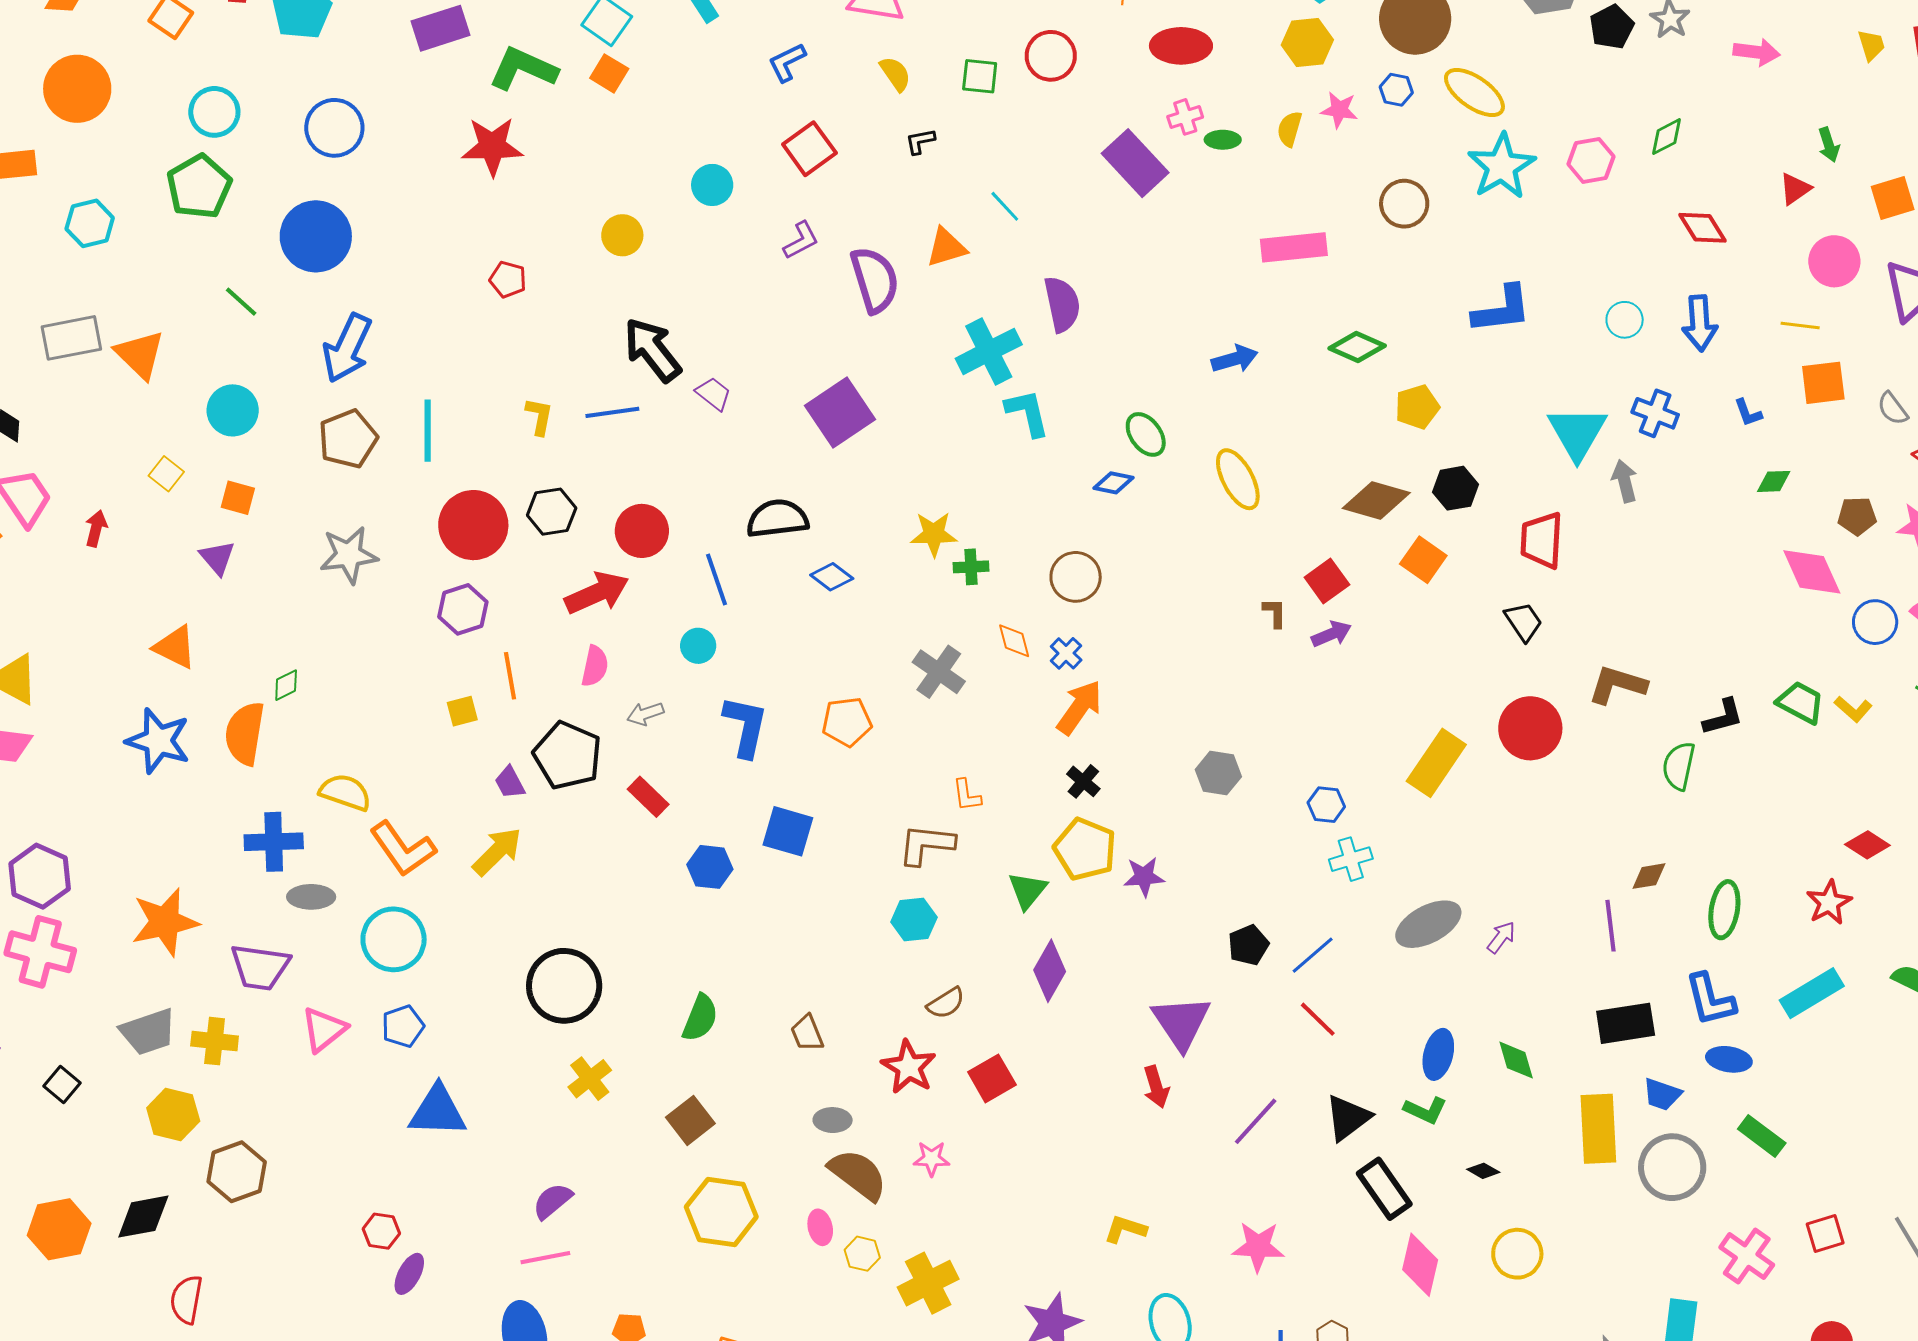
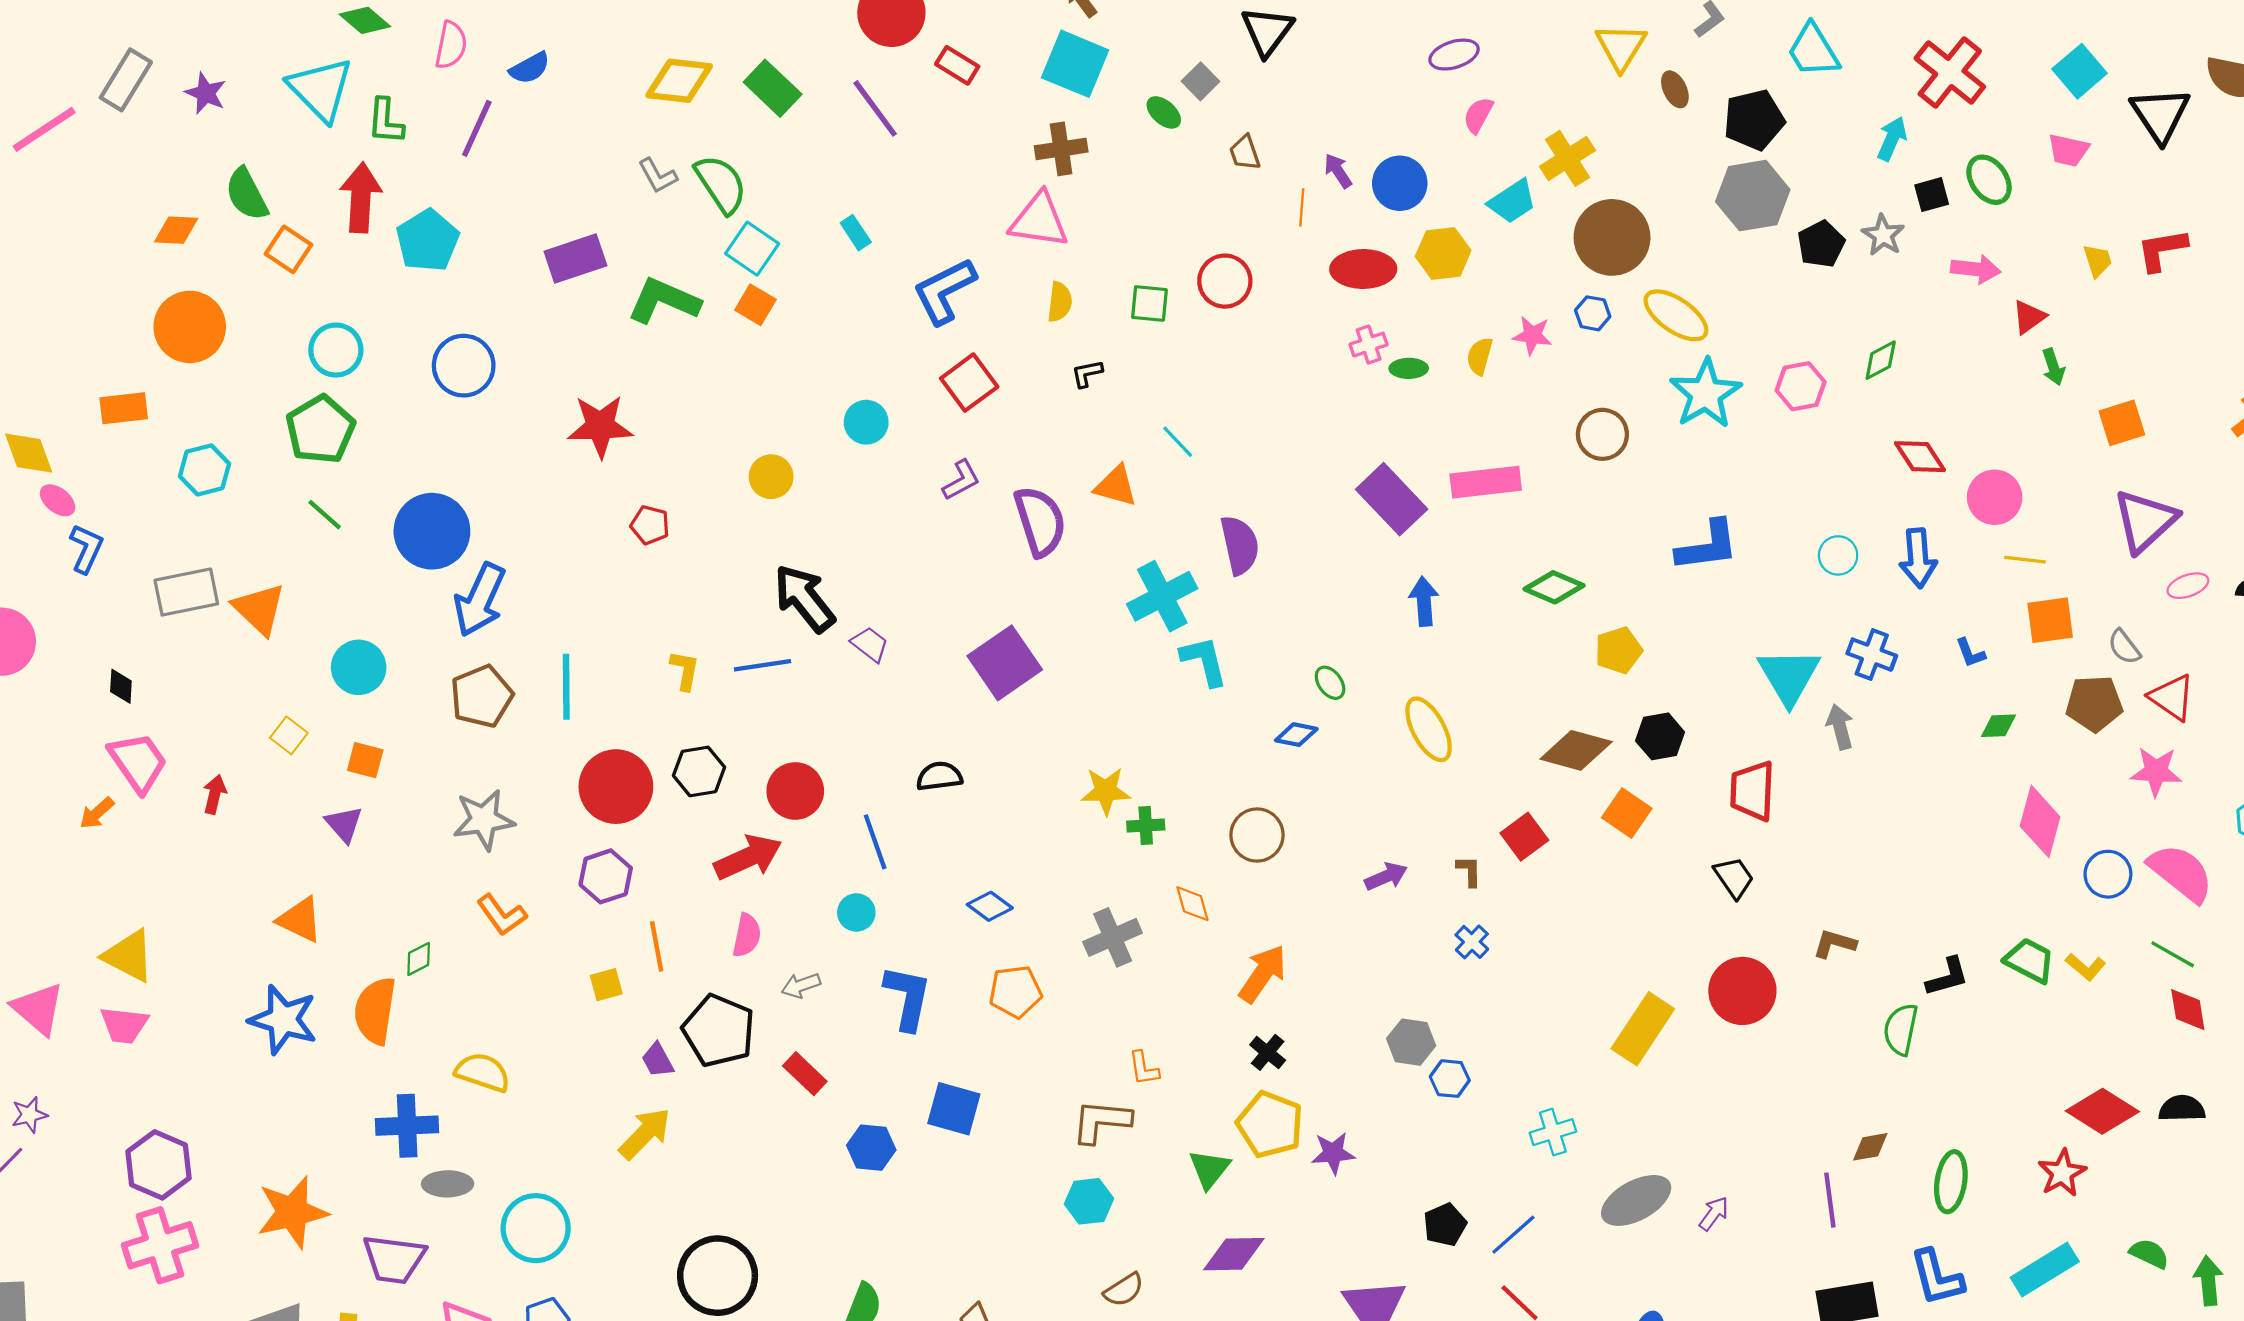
yellow hexagon: (1307, 42) -> (1443, 253), moved
blue L-shape: (787, 62) -> (944, 291), size x1.6
yellow semicircle: (895, 74) -> (1060, 302), turned 42
red star: (492, 147) -> (600, 426), moved
purple rectangle: (1135, 163) -> (1392, 499), moved
red triangle: (1795, 189) -> (2029, 317), moved
blue circle: (316, 236) -> (432, 531), moved
orange triangle: (946, 247) -> (1116, 486), turned 33
pink circle: (1834, 261) -> (1995, 497), moved
green line: (241, 302) -> (325, 515), moved
blue arrow: (1235, 359) -> (1424, 601), turned -78
green ellipse: (1146, 434) -> (1330, 683), size x0.7
brown pentagon: (1857, 516) -> (2094, 703), moved, size x1.4
black semicircle: (777, 519) -> (939, 776), size x0.7
pink diamond: (1812, 572) -> (2040, 821), turned 40
blue diamond: (832, 577) -> (990, 906), moved
purple arrow: (1331, 634) -> (1386, 876), moved
blue cross: (1066, 653) -> (1472, 942), moved
gray cross: (939, 672) -> (1113, 937), turned 32
brown L-shape: (1617, 685) -> (1835, 944), size x0.7
blue hexagon: (1326, 805) -> (1450, 1079), moved
red diamond: (1867, 845) -> (2102, 1111), size x1.5
orange L-shape: (403, 849) -> (502, 915), moved, size x0.7
pink cross: (40, 952) -> (160, 1245), turned -32
purple diamond: (1050, 971) -> (1234, 1254), turned 60

